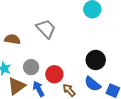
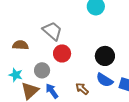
red circle: (54, 74) -> (62, 53), moved

